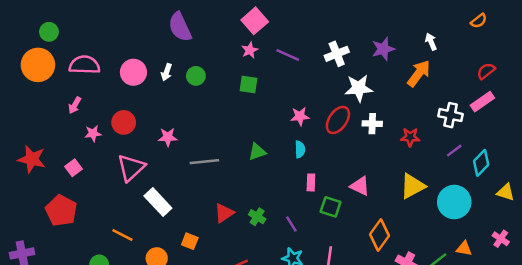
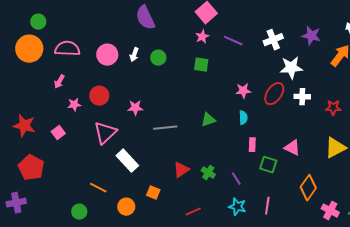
purple star: (383, 49) -> (311, 36), turned 30
red pentagon: (61, 211) -> (31, 168), moved

